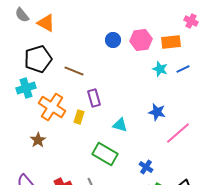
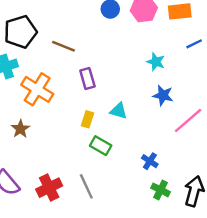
cyan star: (160, 69) -> (156, 62), moved
yellow rectangle: (79, 117) -> (87, 119), moved
green rectangle: (105, 154) -> (101, 146), size x0.7

